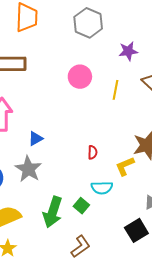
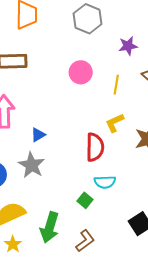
red semicircle: (93, 152) -> (95, 147), size x2.0
yellow L-shape: (125, 166) -> (115, 123), moved
green arrow: (53, 212) -> (50, 227), moved

